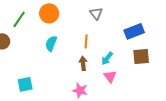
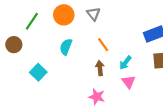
gray triangle: (96, 13) -> (94, 14), moved
orange line: (86, 41) -> (103, 45), turned -40
cyan square: (25, 84) -> (38, 72), moved, turned -35

